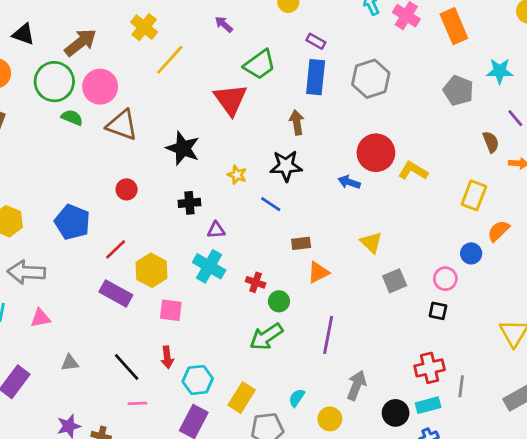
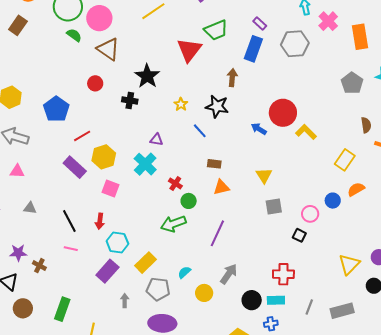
gray hexagon: (371, 79) -> (295, 44), moved
red circle: (127, 189) -> (95, 83), moved
black cross: (189, 203) -> (130, 101), moved
gray line: (461, 386) -> (309, 307), moved

